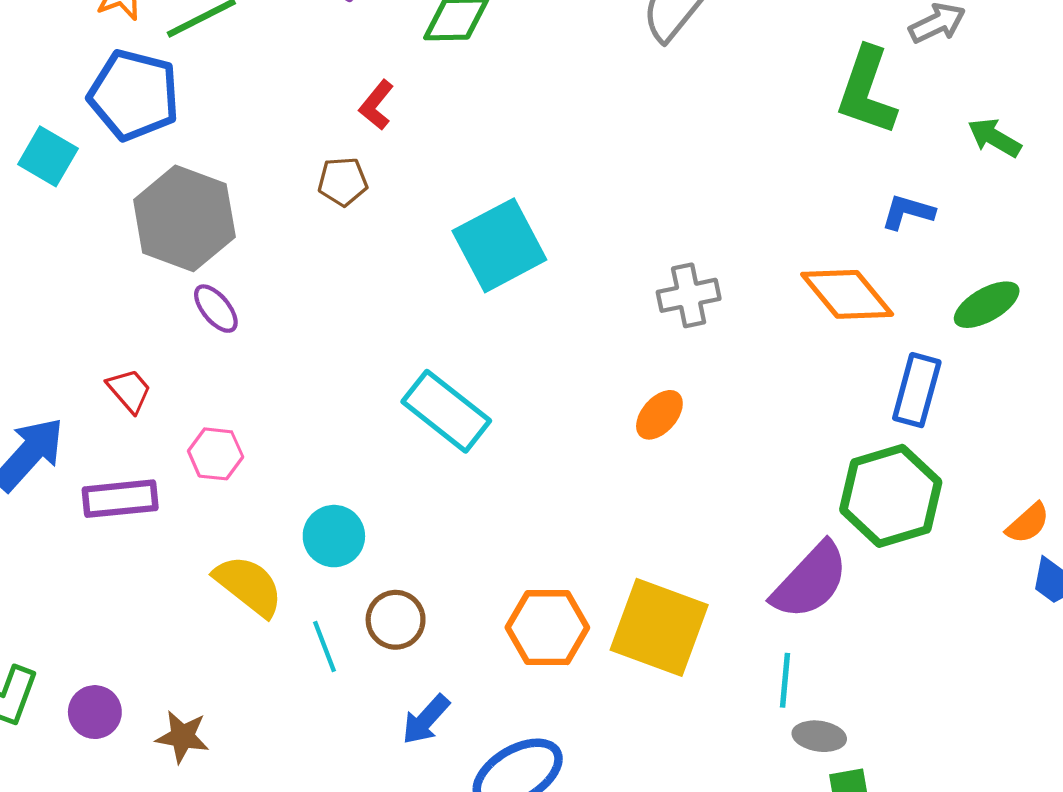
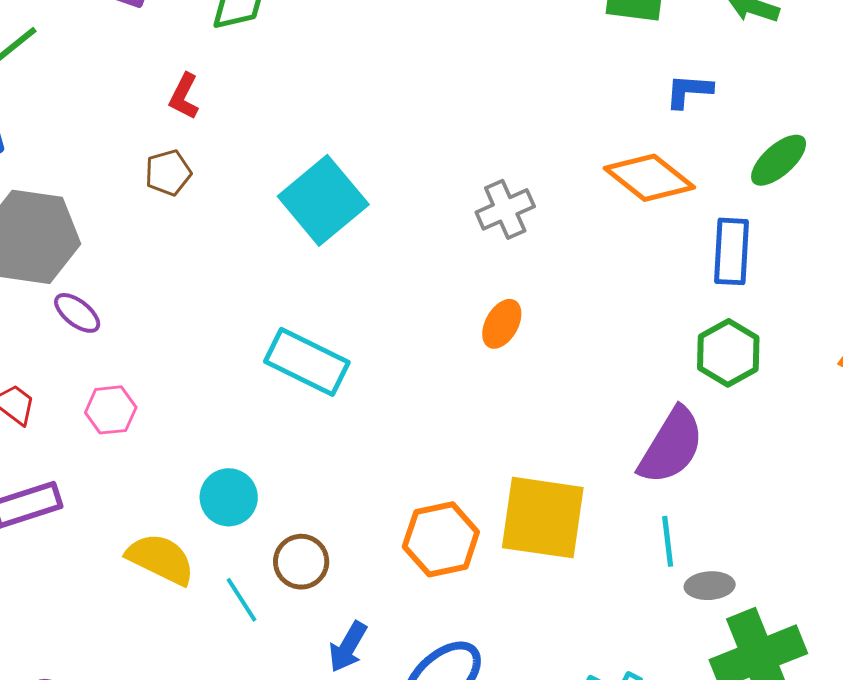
pink hexagon: (216, 454) -> (111, 410), moved
green hexagon: (891, 496) -> (728, 353), size x0.7

